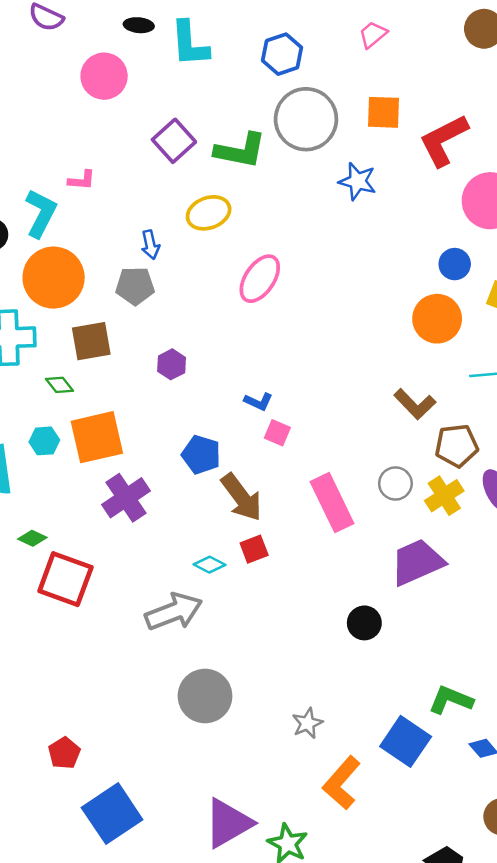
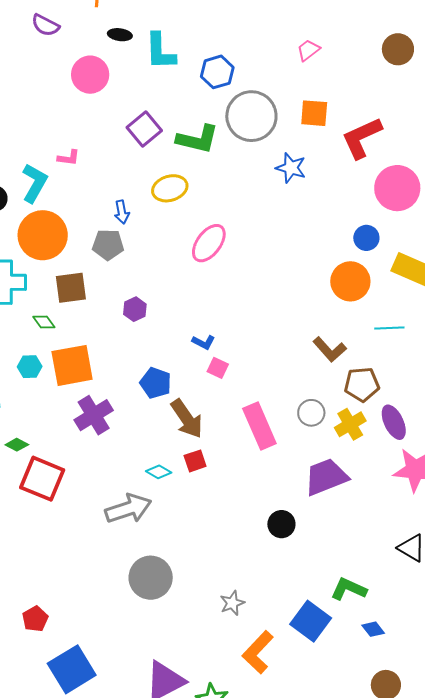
blue hexagon: (282, 54) -> (217, 72), moved

